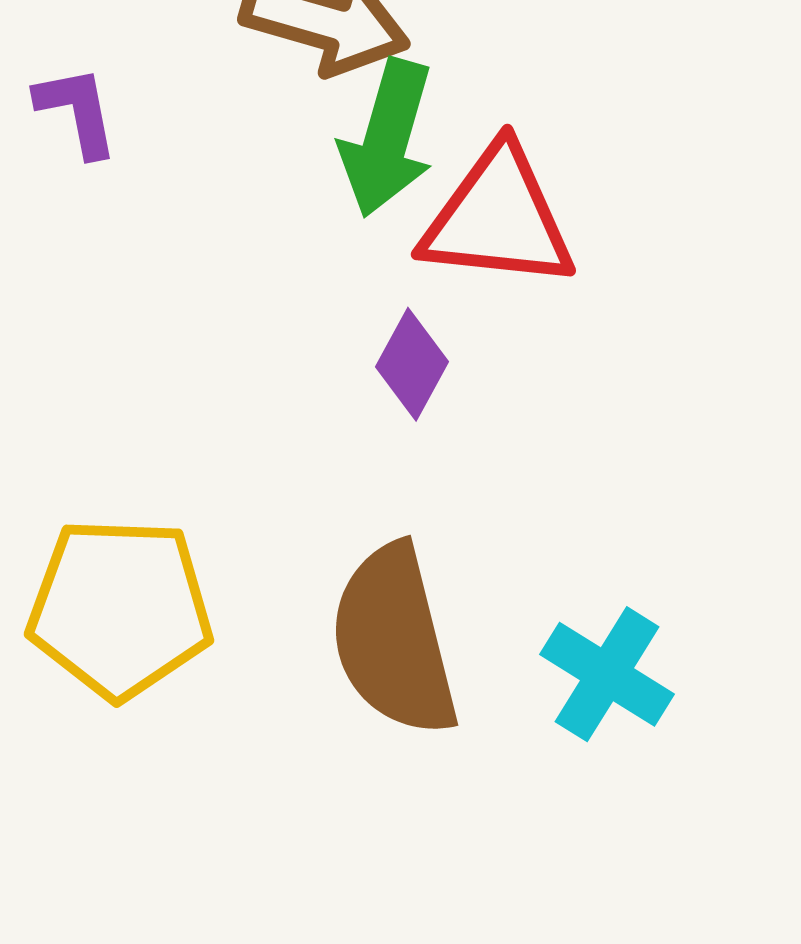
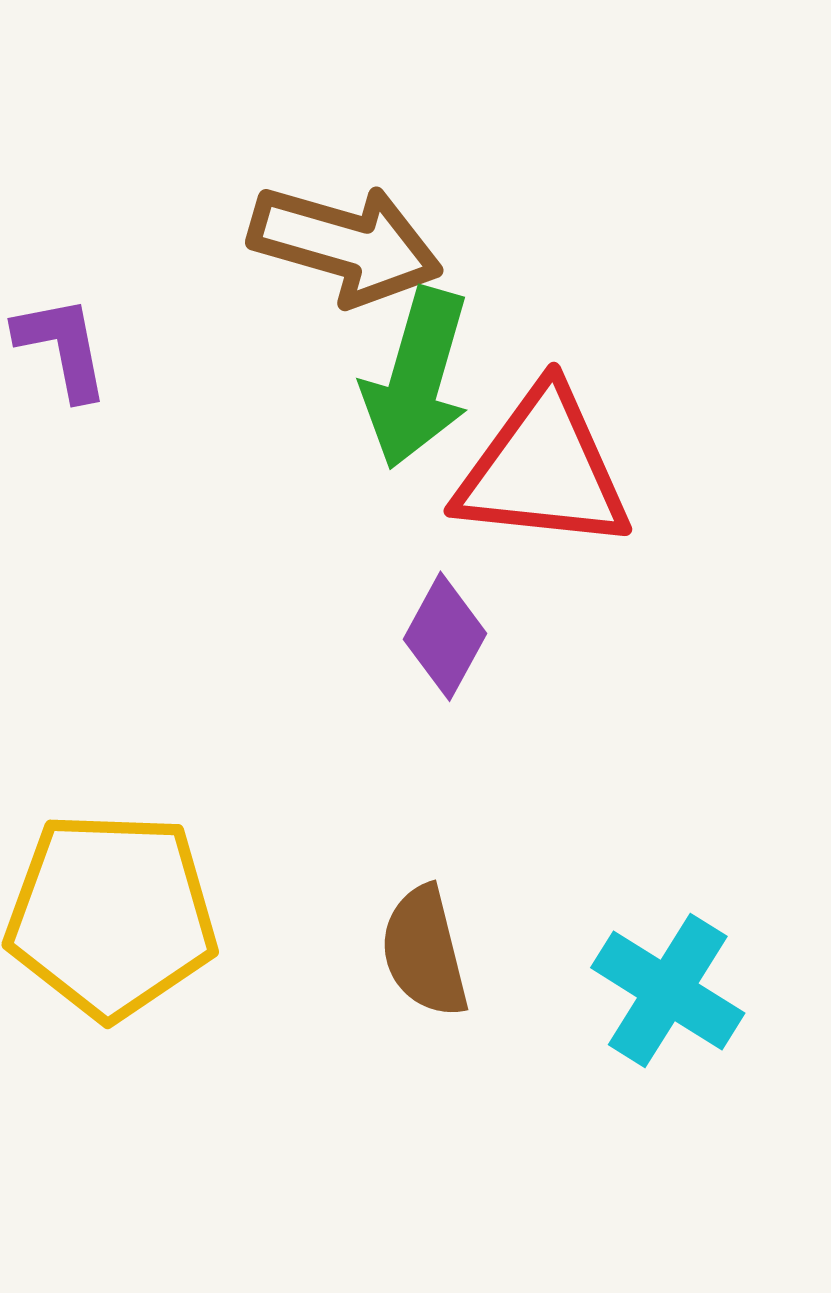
brown semicircle: (394, 640) -> (424, 952), size x0.6

